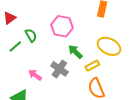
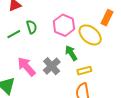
yellow ellipse: (109, 46) -> (90, 35), moved
pink arrow: (35, 75) -> (27, 67), size x1.5

